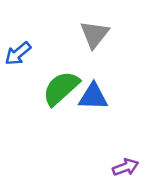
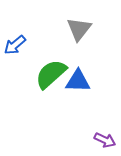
purple arrow: (126, 167) -> (105, 140), turned 45

